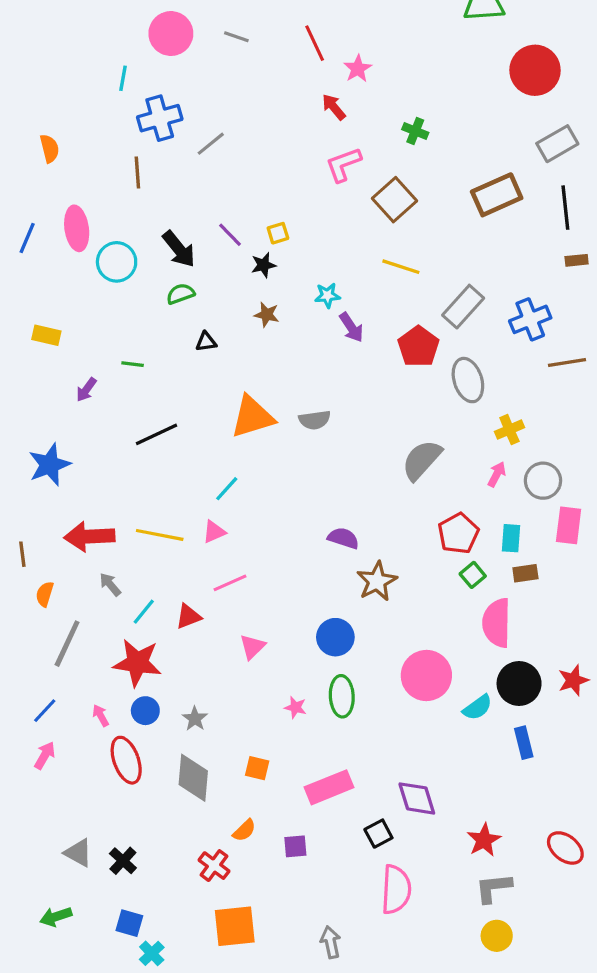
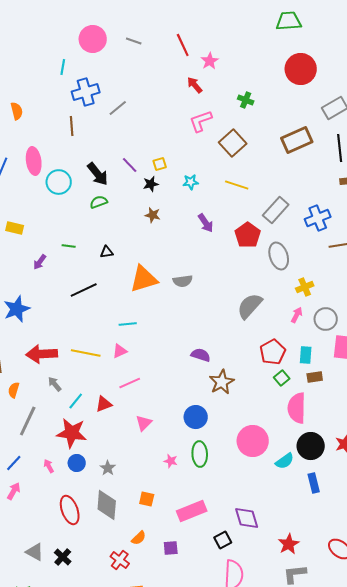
red circle: (535, 70) -> (301, 69), moved
cyan star: (327, 295) -> (191, 182), moved
black triangle: (206, 342) -> (107, 252), moved
cyan line: (227, 489) -> (128, 324), turned 42
red ellipse: (126, 760) -> (70, 510), moved

